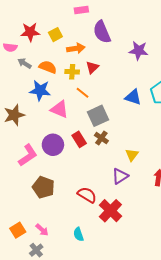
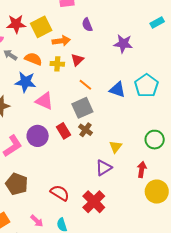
purple semicircle: (102, 32) -> (87, 25), size x0.6
yellow square: (55, 35) -> (41, 27), size x1.5
orange line: (83, 93) -> (85, 85), moved
brown pentagon: (43, 187) -> (17, 184), moved
red semicircle: (87, 195) -> (60, 193), moved
pink arrow: (42, 230) -> (37, 221), moved

